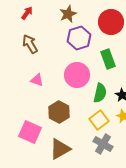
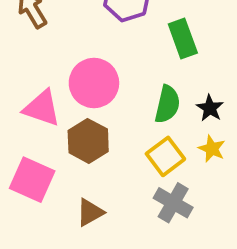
pink circle: (77, 75) -> (94, 83), moved
pink triangle: (37, 80) -> (42, 108), moved, size x1.5
brown triangle: (60, 149) -> (90, 212), size x0.7

